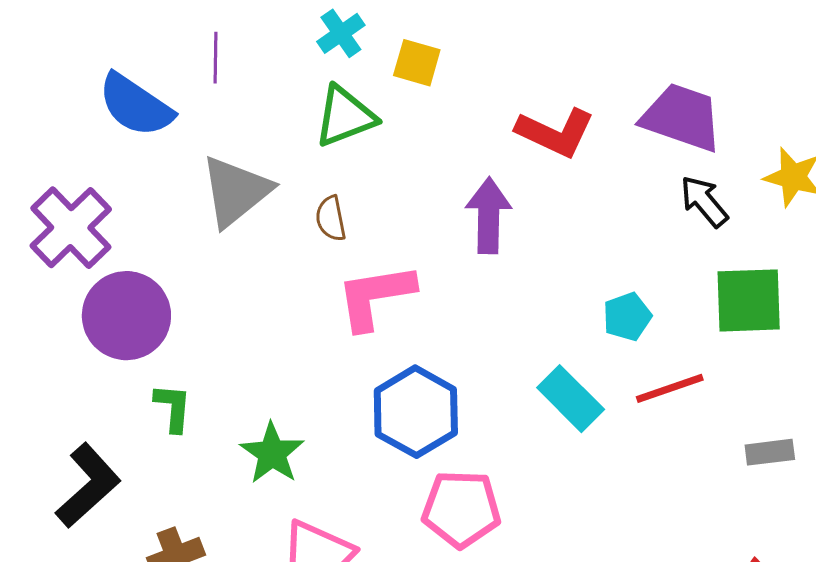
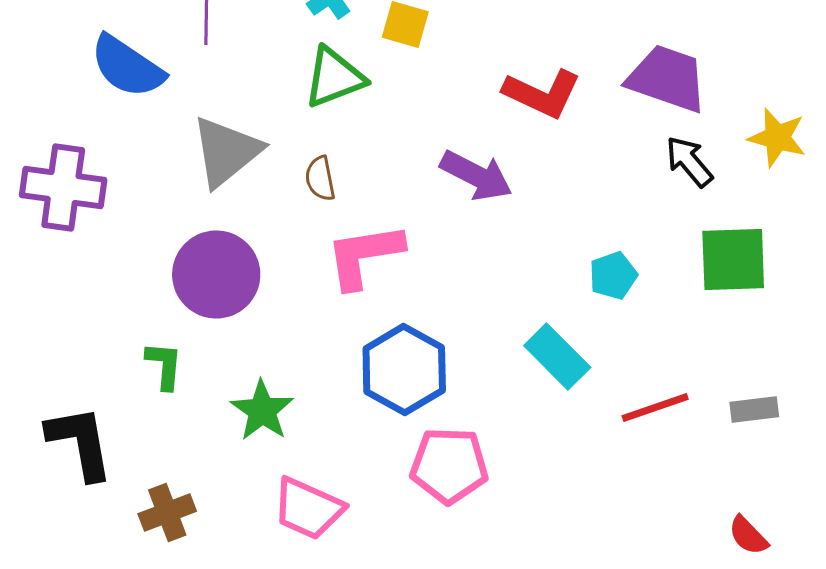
purple arrow: (489, 215) -> (476, 176), turned 116
purple cross: (71, 228) -> (63, 188), turned -38
purple circle: (126, 316) -> (216, 274), moved
red line: (670, 388) -> (655, 408), moved
black L-shape: (88, 486) -> (80, 442), turned -58

